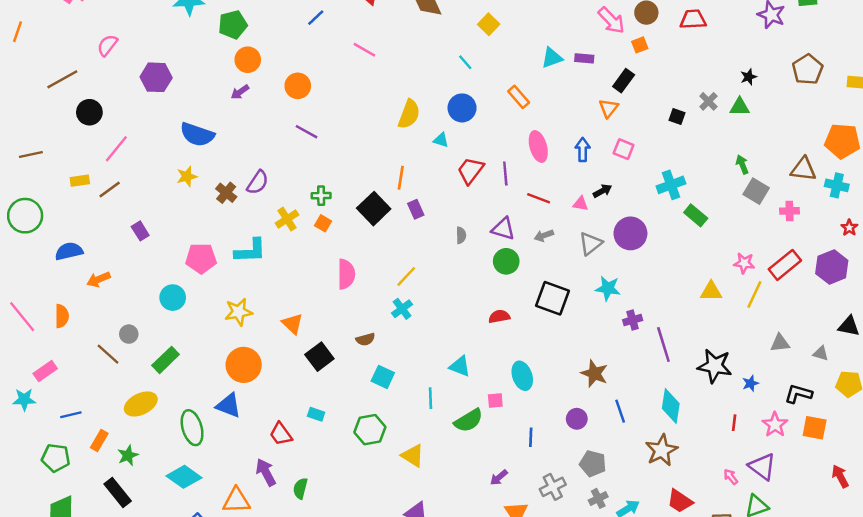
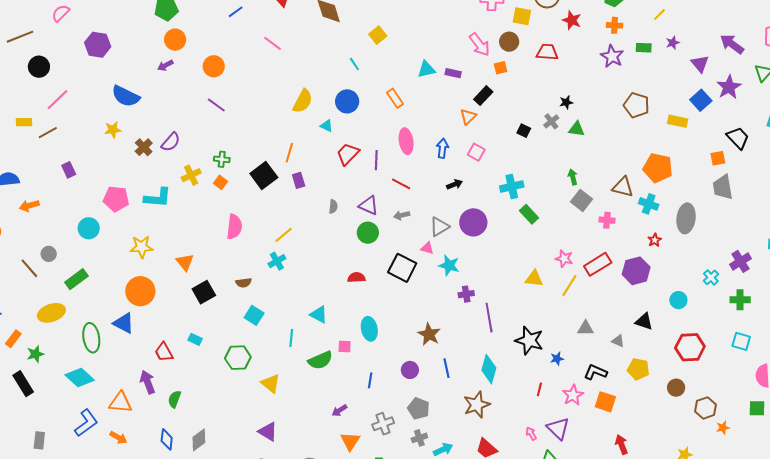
brown pentagon: (808, 69) -> (636, 105), turned -30
black star: (749, 77) -> (566, 102), moved
pink triangle: (581, 204) -> (427, 248), moved

